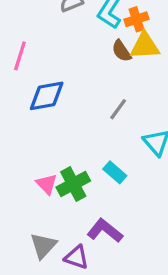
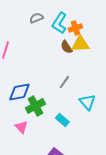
blue diamond: (47, 96) -> (19, 92), moved
green cross: (73, 184) -> (35, 106), moved

